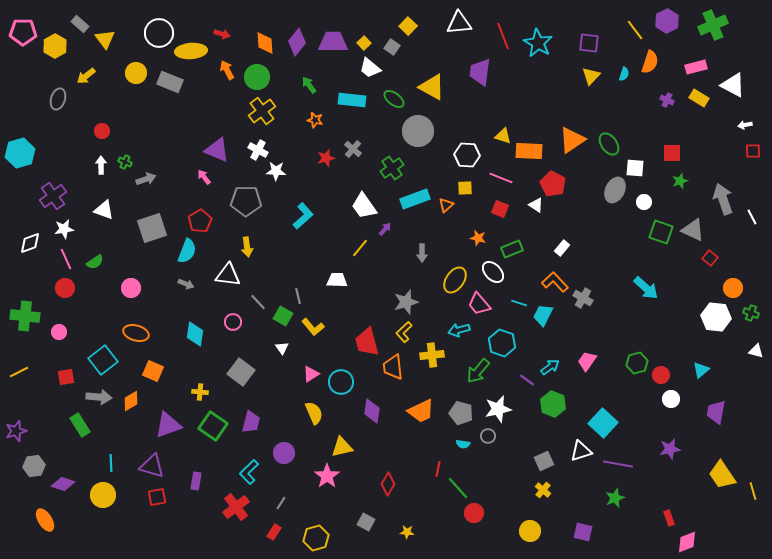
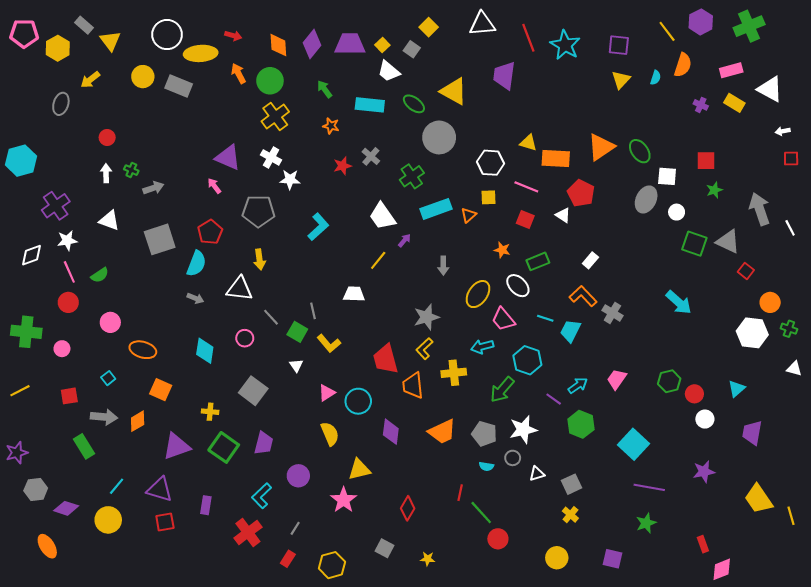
pink circle: (131, 288) -> (110, 322), moved
cyan square: (103, 360) -> (108, 378), size x0.5
white triangle: (581, 451) -> (537, 474), moved, size x0.7
cyan line: (111, 463) -> (117, 486), turned 42

